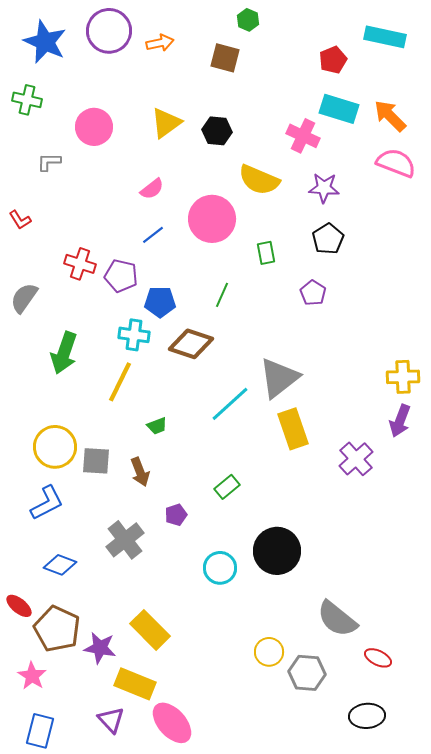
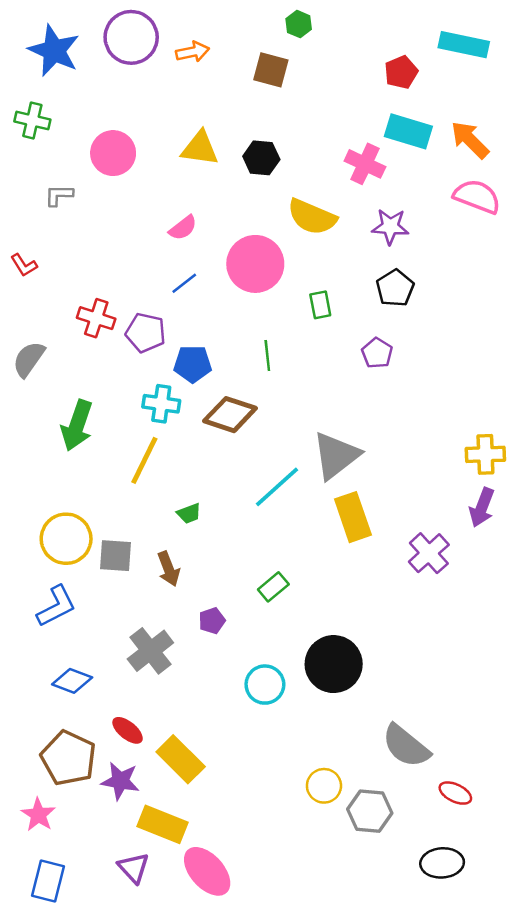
yellow triangle: (166, 123) -> (200, 148), turned 44
green line: (222, 295) -> (267, 356), turned -30
red ellipse: (19, 606) -> (128, 730), moved

